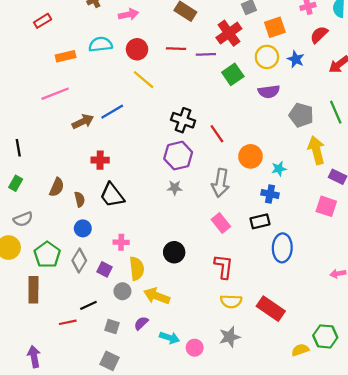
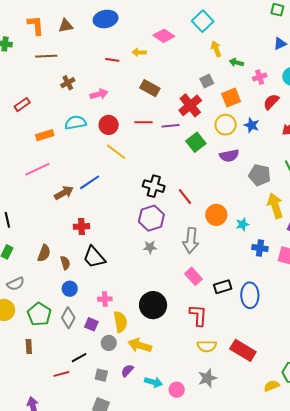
blue cross: (270, 194) -> (260, 248), moved
black rectangle: (260, 221) -> (223, 287), moved
black circle: (174, 252) -> (153, 305), size x1.4
brown rectangle: (33, 290) -> (29, 347), size x0.6

